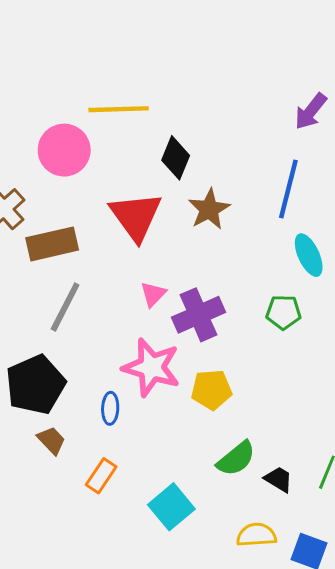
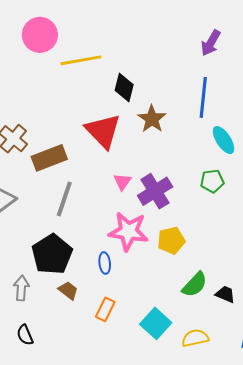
pink circle: (64, 150) -> (40, 35), moved
yellow semicircle: (256, 535) -> (195, 338), moved

